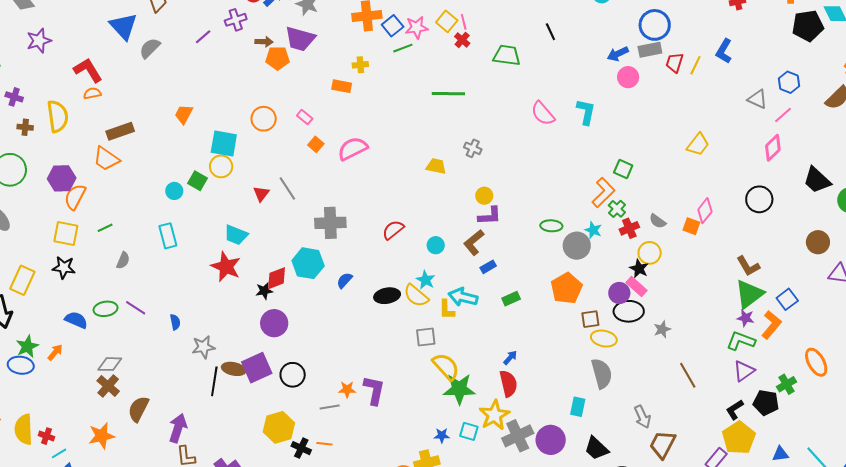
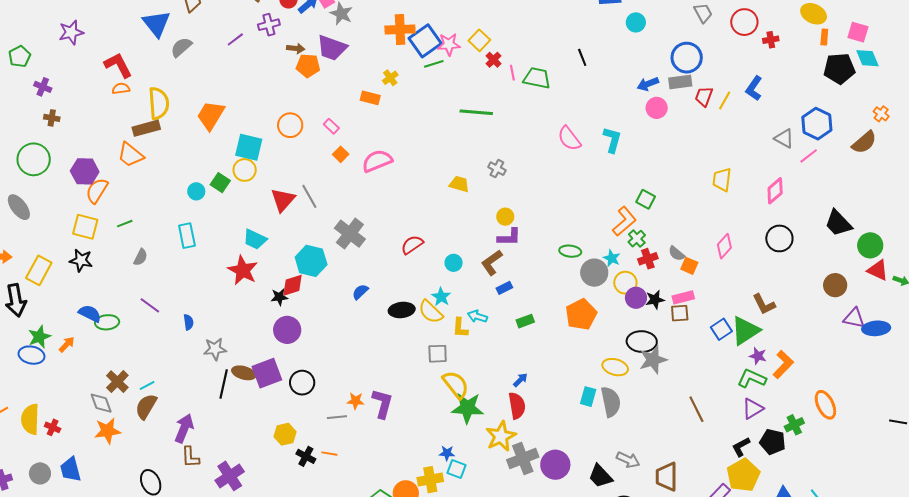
pink line: (464, 22) -> (512, 73), moved
blue square: (393, 26) -> (425, 41), size x1.5
yellow cross: (360, 65) -> (390, 78), turned -35
blue hexagon: (789, 82) -> (817, 124), size x1.4
orange trapezoid: (184, 114) -> (211, 115), size x1.5
yellow semicircle: (58, 116) -> (159, 103), moved
yellow trapezoid: (698, 144) -> (722, 180), turned 145
pink diamond: (773, 148) -> (775, 191), moved
red triangle: (261, 194) -> (283, 200), size x1.5
gray cross: (330, 223) -> (350, 234), turned 36
orange square: (691, 226) -> (689, 266), moved
yellow circle: (650, 253) -> (625, 283), moved
cyan hexagon: (308, 263) -> (311, 261), moved
black star: (639, 269) -> (655, 300), turned 30
pink rectangle: (636, 287) -> (683, 297), moved, turned -60
purple circle: (619, 293) -> (636, 298), moved
green triangle: (749, 294) -> (745, 331), moved
cyan arrow: (463, 297) -> (477, 316), size x0.7
blue square: (787, 299) -> (721, 329), moved
green ellipse: (106, 309) -> (107, 322), moved
brown square: (590, 319) -> (680, 313), moved
gray star: (662, 329) -> (653, 360), moved, size x1.6
gray diamond: (110, 364) -> (101, 403), moved, turned 65
cyan rectangle: (578, 407) -> (588, 397), moved
gray arrow: (642, 417) -> (628, 460), moved, turned -45
yellow hexagon: (279, 427) -> (285, 434), size x0.7
cyan square: (469, 431) -> (456, 469), moved
brown trapezoid: (663, 444) -> (667, 477), turned -32
cyan line: (59, 453) -> (147, 385), moved

